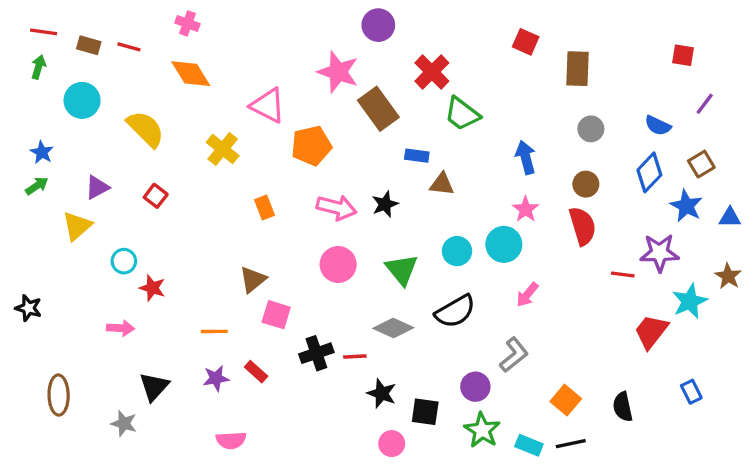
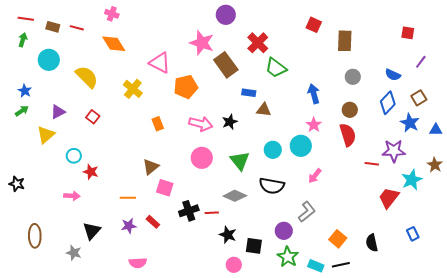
black semicircle: (455, 311) -> (272, 186), turned 40

